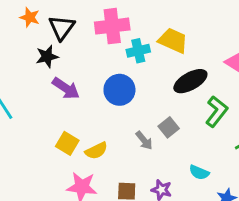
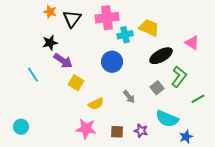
black star: (47, 56) -> (50, 43), moved
purple arrow: (66, 88) -> (63, 61), moved
gray square: (169, 127) -> (157, 88), moved
yellow square: (67, 143) -> (76, 83), moved
cyan semicircle: (199, 172) -> (167, 119), size x1.6

